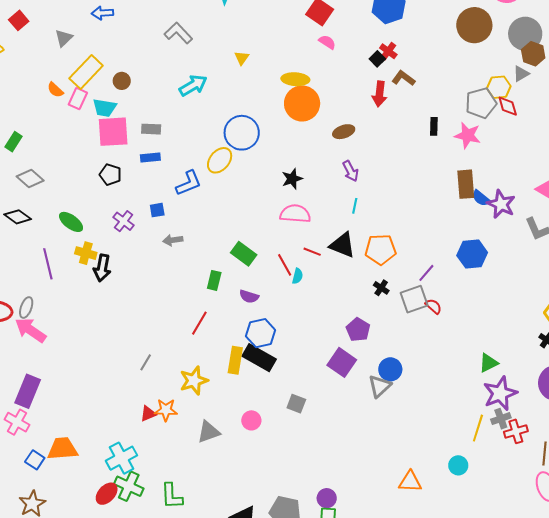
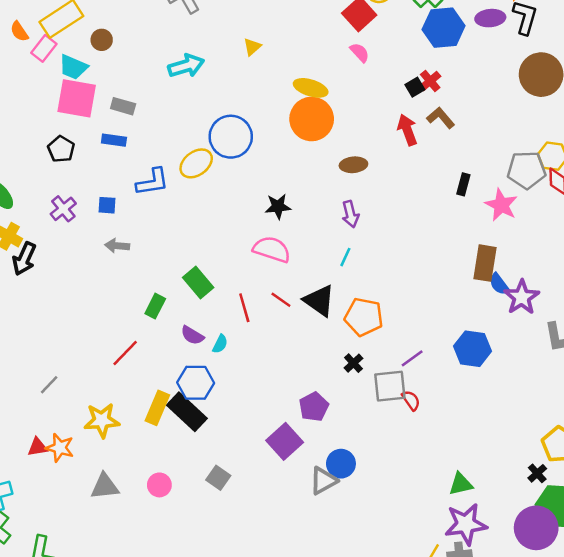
red arrow: (379, 94) -> (407, 130), turned 140
cyan semicircle: (298, 276) -> (220, 344), moved

